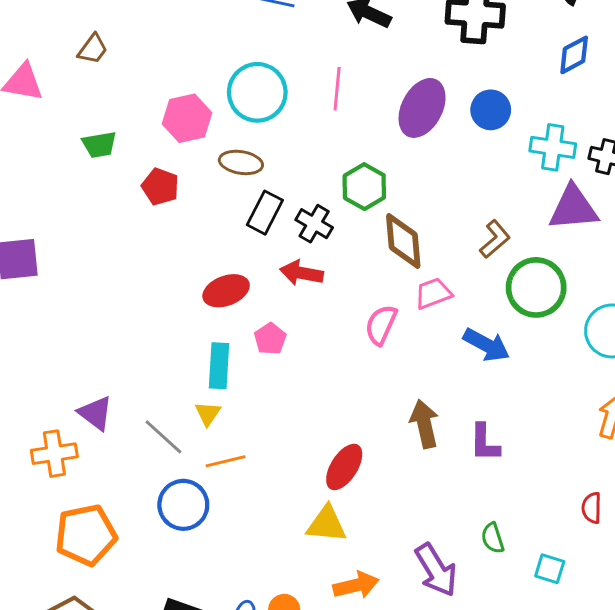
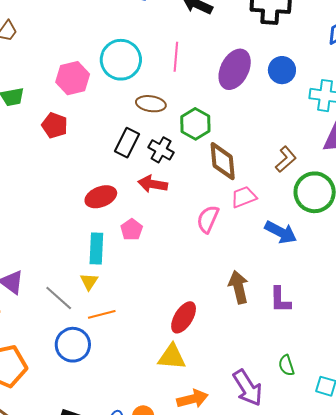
brown ellipse: (241, 162) -> (151, 104), moved

